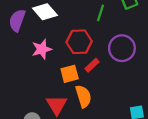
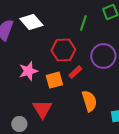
pink star: (42, 49) -> (28, 71), moved
orange semicircle: (83, 96) -> (89, 101), moved

